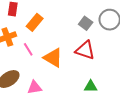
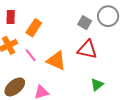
green triangle: (91, 86) -> (97, 85), turned -32

